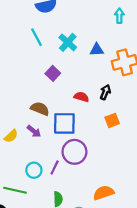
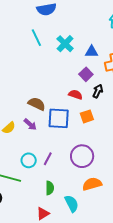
purple square: (53, 73) -> (86, 74), moved
orange square: (112, 120) -> (87, 116), moved
purple circle: (74, 152) -> (82, 156), moved

